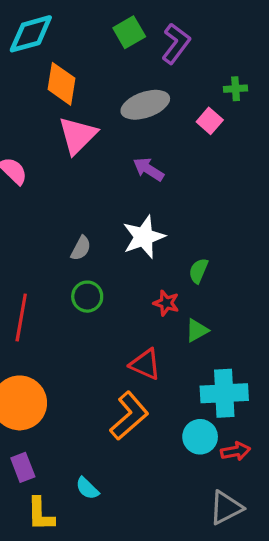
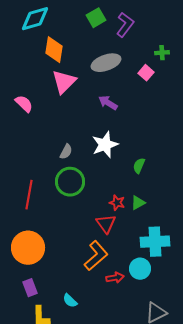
green circle: (87, 297) -> (70, 182), size x1.5
red star: (166, 303) -> (117, 203), moved
red triangle: (145, 364) -> (106, 224), turned 30
red arrow: (236, 451) -> (115, 278), moved

